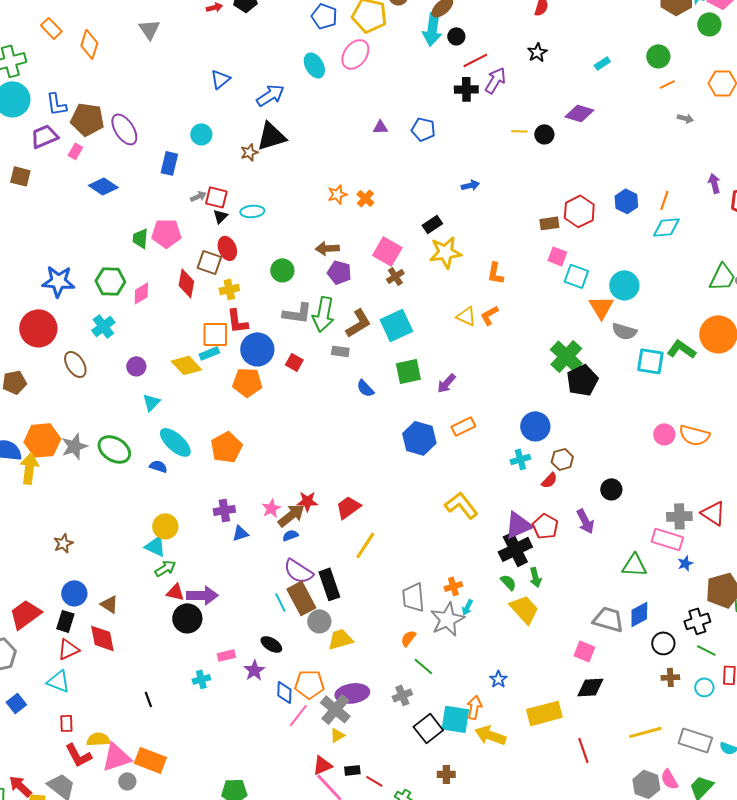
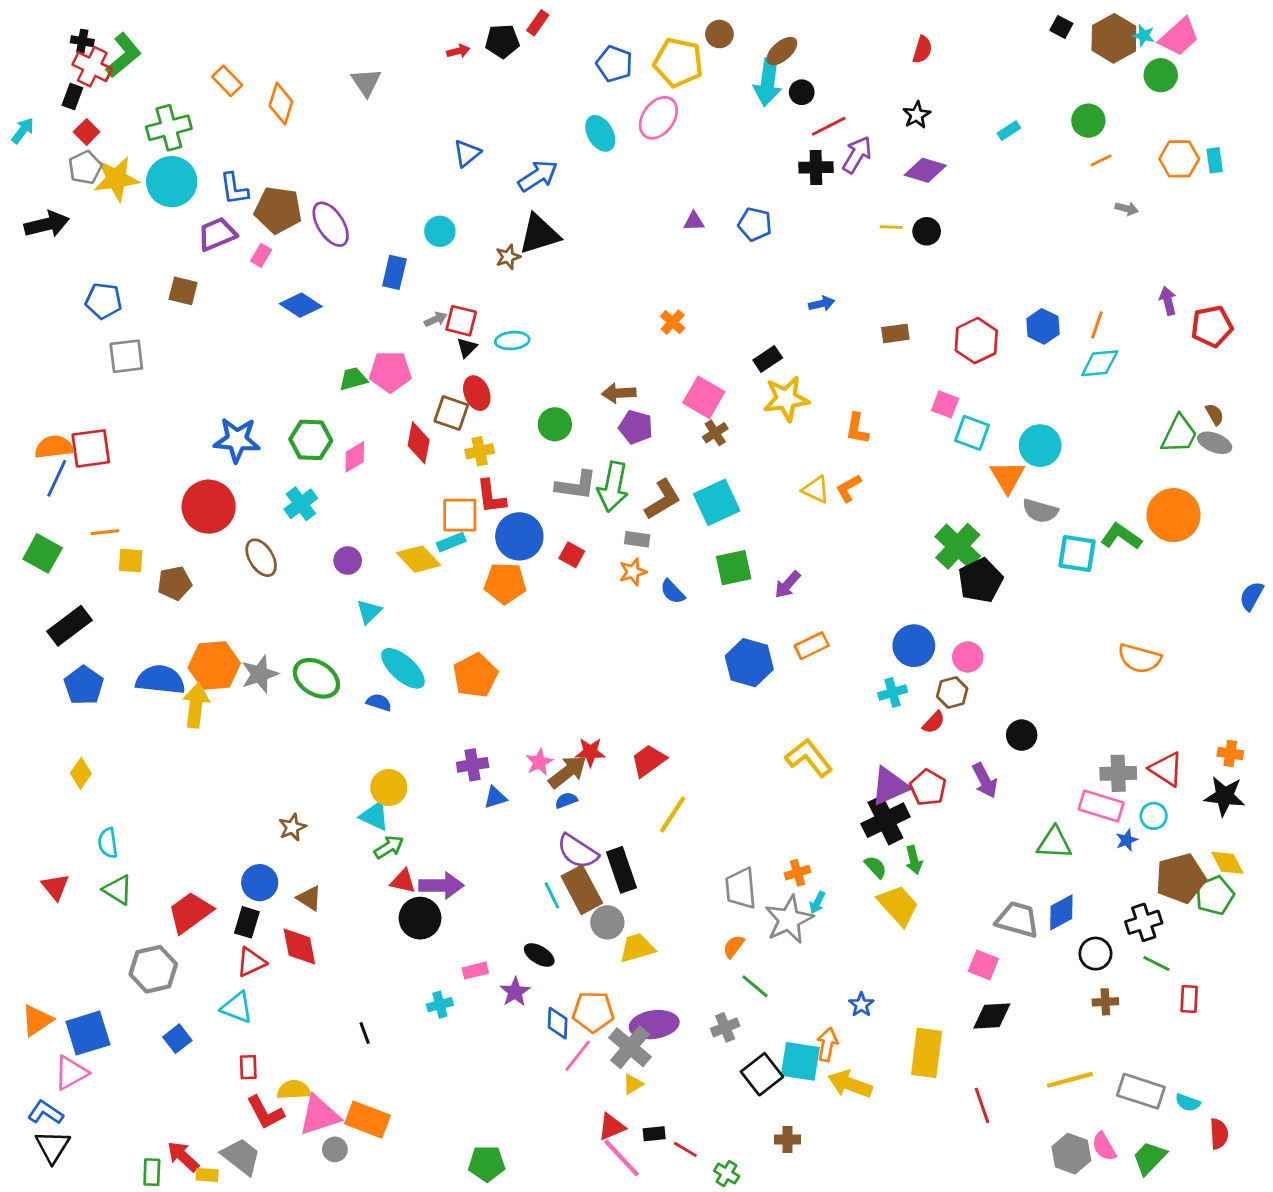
purple diamond: (579, 113) -> (925, 170), moved
orange star: (337, 194) -> (633, 572), moved
brown rectangle: (549, 223) -> (895, 333), moved
green trapezoid: (140, 238) -> (353, 379), turned 70
pink circle: (664, 434) -> (968, 657), moved
brown star: (63, 543) -> (292, 827), moved
cyan circle: (704, 687) -> (1154, 816), moved
yellow rectangle: (544, 713) -> (927, 1053), turned -68

